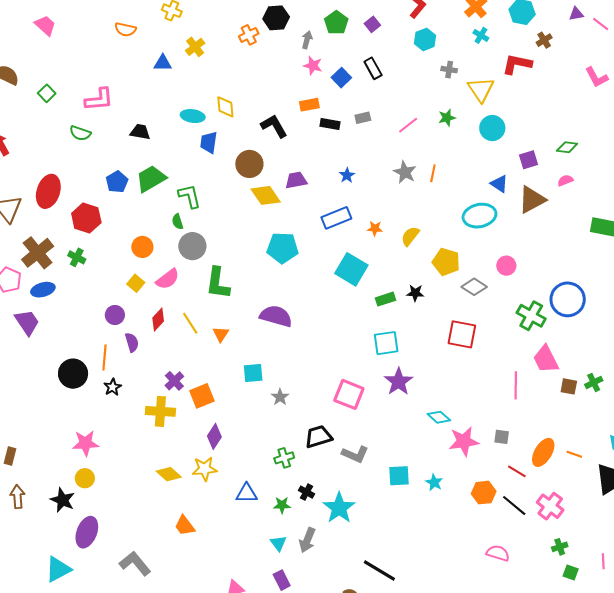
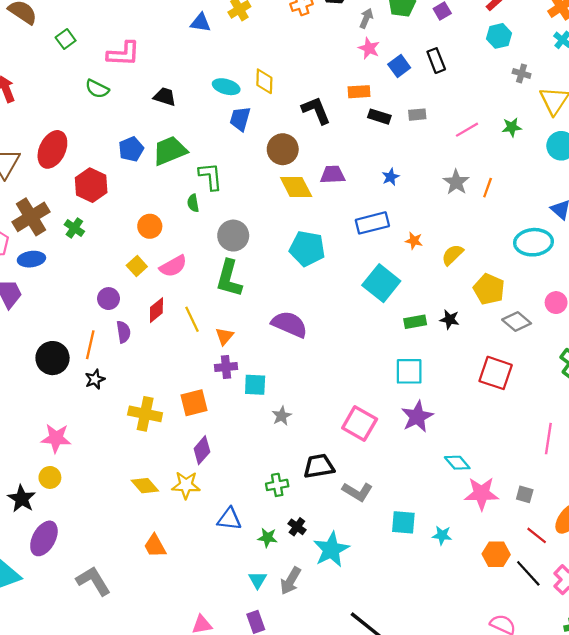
gray circle: (192, 246) -> (233, 236), moved
purple cross: (174, 381) -> (226, 367), moved, turned 30
cyan star: (434, 482) -> (442, 535), turned -30

